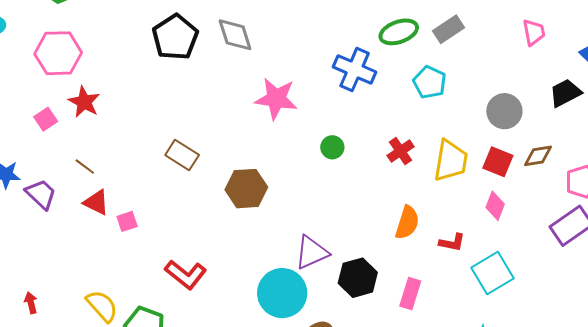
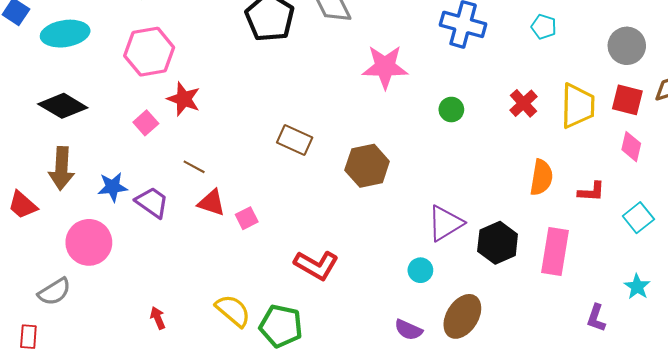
cyan pentagon: (430, 82) -> (544, 27), size x0.7
cyan square: (492, 273) -> (638, 218), size x0.7
cyan circle: (282, 293) -> (420, 270), size x0.5
pink rectangle: (410, 294) -> (555, 252), size x1.4

